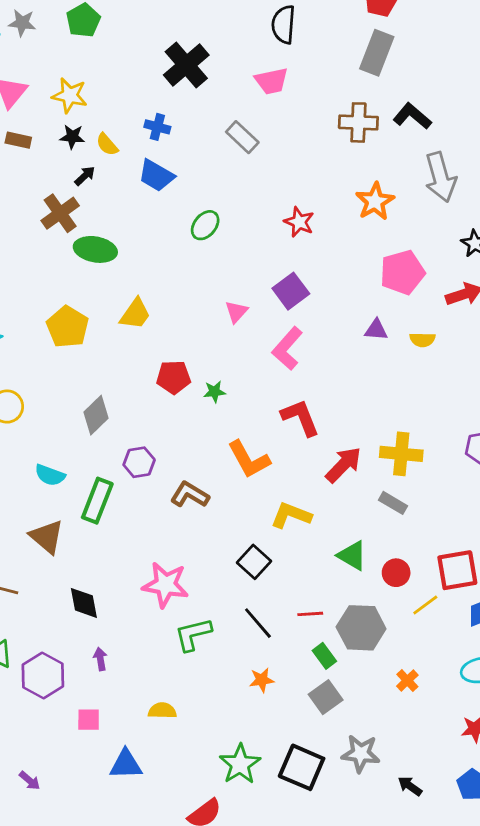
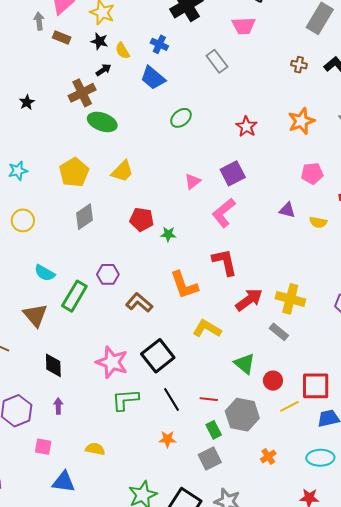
brown cross: (358, 122) -> (299, 65), size x0.6
pink pentagon: (402, 272) -> (312, 173), size x0.7
gray diamond: (96, 415) -> (85, 217), moved
black square: (254, 562) -> (158, 356), moved, size x1.4

